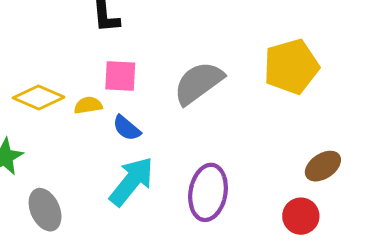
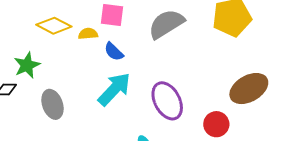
brown ellipse: (323, 166) -> (249, 89), size x1.5
purple ellipse: (208, 192) -> (167, 101), turned -42
red circle: (301, 216) -> (216, 124), moved

